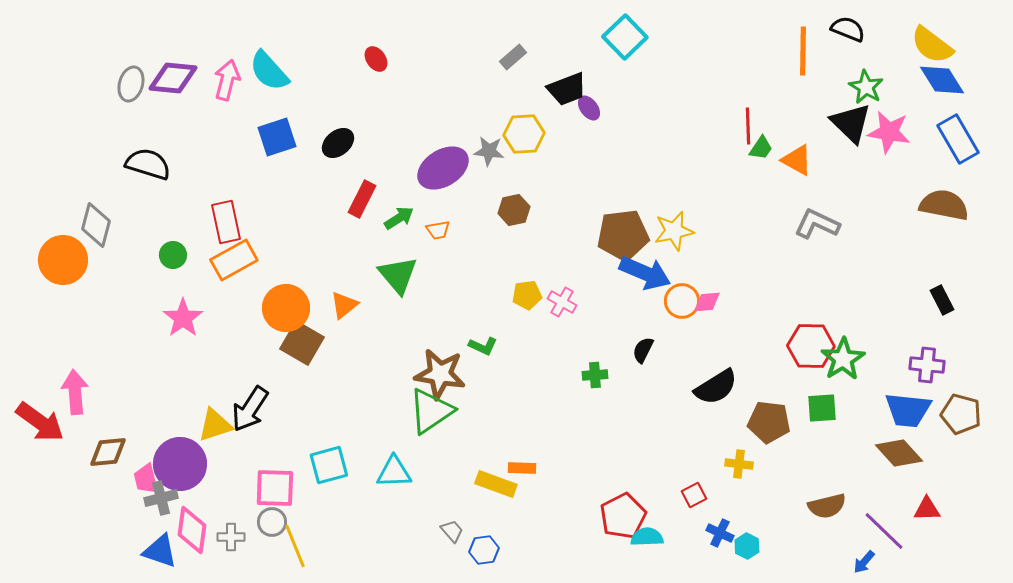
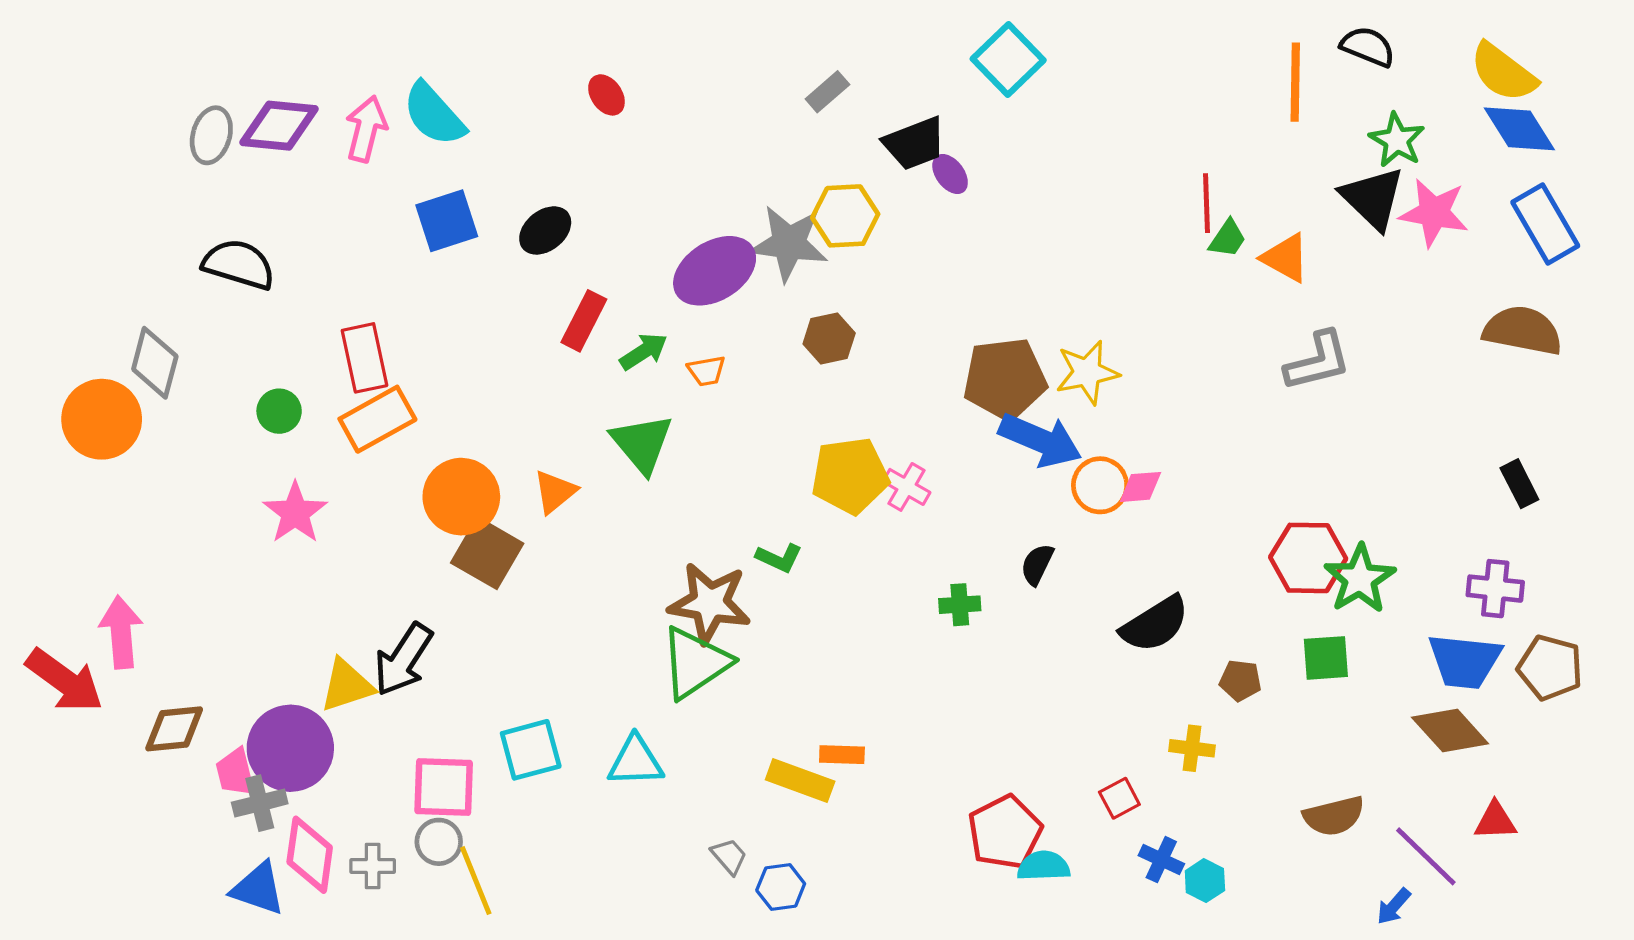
gray star: (489, 151) -> (789, 243), size x1.6
gray L-shape: (817, 224) -> (1318, 361), turned 141
yellow pentagon: (527, 295) -> (850, 476), size x1.6
brown pentagon: (769, 422) -> (1240, 680), size x0.6

